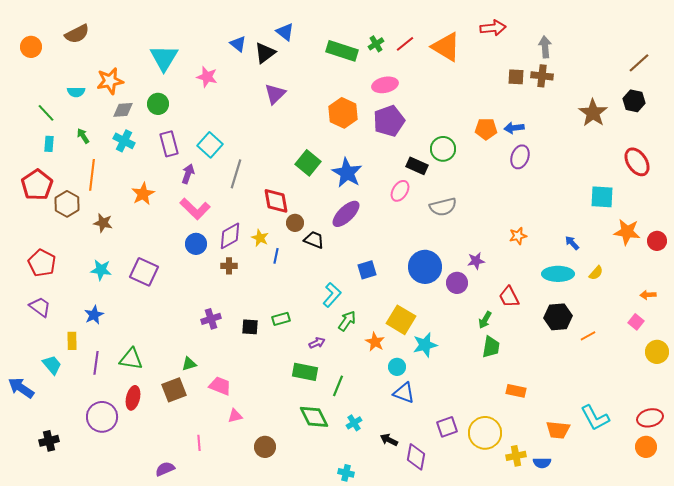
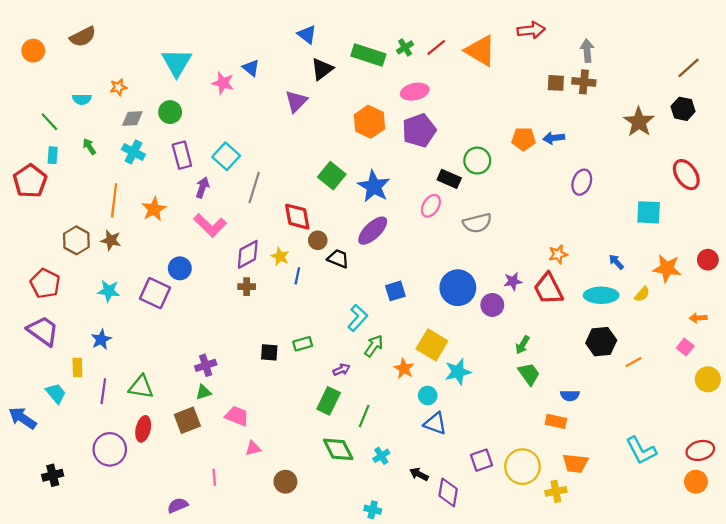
blue triangle: (238, 44) -> (251, 68), moved
black triangle: (265, 53) -> (322, 69), moved
orange star: (110, 81) -> (118, 87), size x0.6
purple ellipse: (520, 157) -> (582, 182), moved
orange line: (92, 175) -> (114, 200), moved
red pentagon: (37, 185) -> (30, 181), moved
brown hexagon: (67, 204) -> (76, 240), moved
orange star: (627, 232) -> (667, 268), moved
blue circle: (196, 244) -> (180, 268), moved
red trapezoid: (509, 297) -> (548, 289), moved, size x1.4
purple trapezoid: (40, 307) -> (43, 331), size x1.4
purple cross: (211, 319) -> (206, 365), moved
green trapezoid: (491, 347) -> (529, 374), turned -45
green rectangle: (305, 372) -> (329, 401), turned -75
orange trapezoid: (558, 430) -> (575, 463), moved
blue semicircle: (542, 463) -> (570, 395), moved

